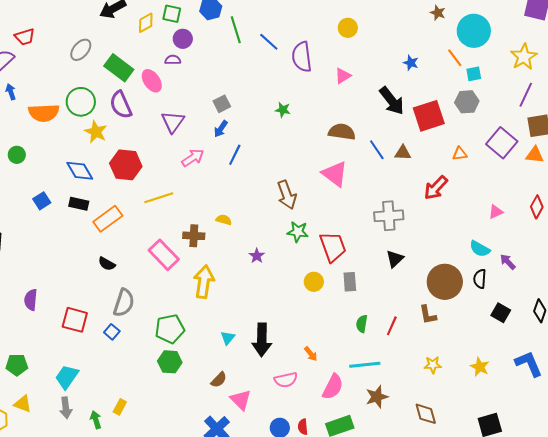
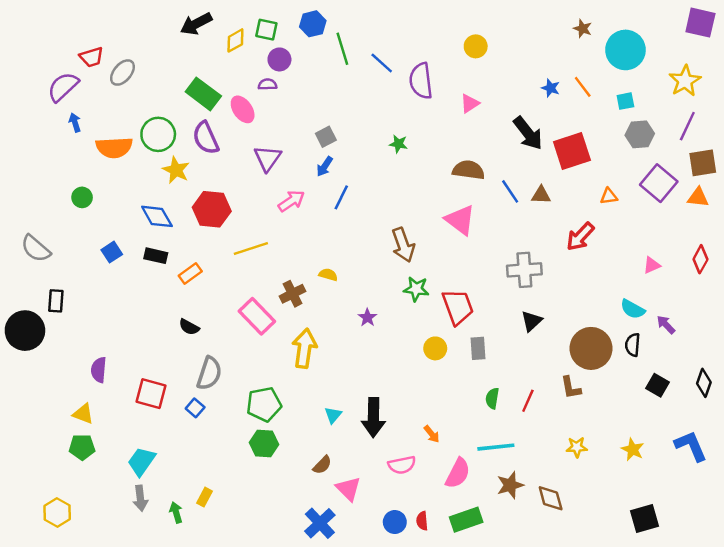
gray ellipse: (81, 50) -> (122, 73), moved
orange line: (455, 58) -> (583, 87), moved
gray hexagon: (467, 102) -> (640, 134), moved
orange rectangle: (108, 219) -> (190, 273), size x0.7
brown cross: (194, 236) -> (293, 294), turned -30
yellow triangle: (23, 404) -> (83, 414), moved
brown diamond: (426, 414) -> (551, 498), moved

